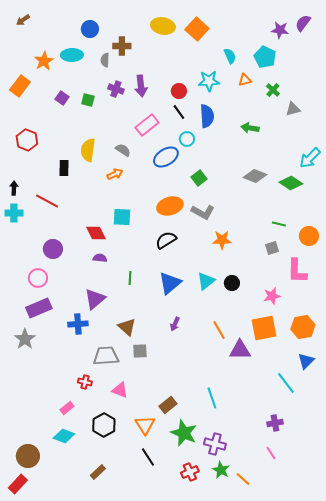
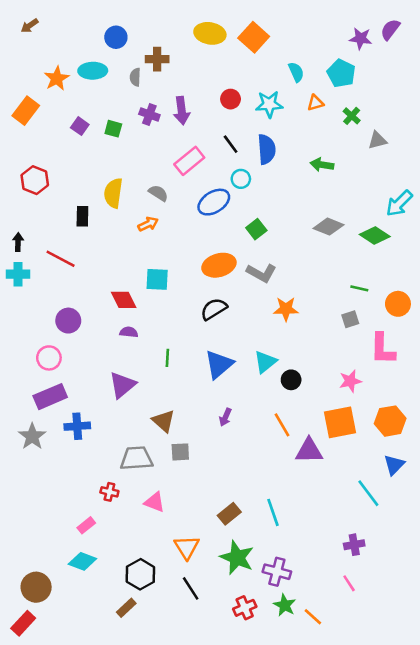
red circle: (179, 91) -> (231, 99), moved
black circle: (232, 283) -> (291, 380), moved
blue cross: (78, 324) -> (77, 426), moved
brown rectangle: (168, 405) -> (229, 514), moved
black hexagon: (104, 425) -> (140, 574), moved

